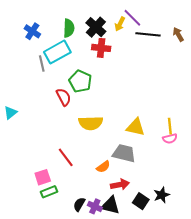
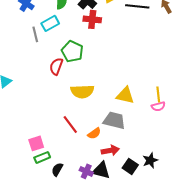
cyan rectangle: (57, 52) -> (50, 23), size x0.7
red semicircle: (64, 97) -> (56, 66), turned -132
red line: (66, 157) -> (70, 124), moved
black semicircle: (79, 204) -> (57, 169), moved

